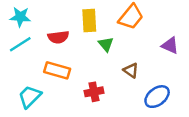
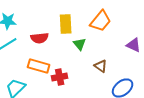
red cross: (94, 92) -> (60, 77), moved

